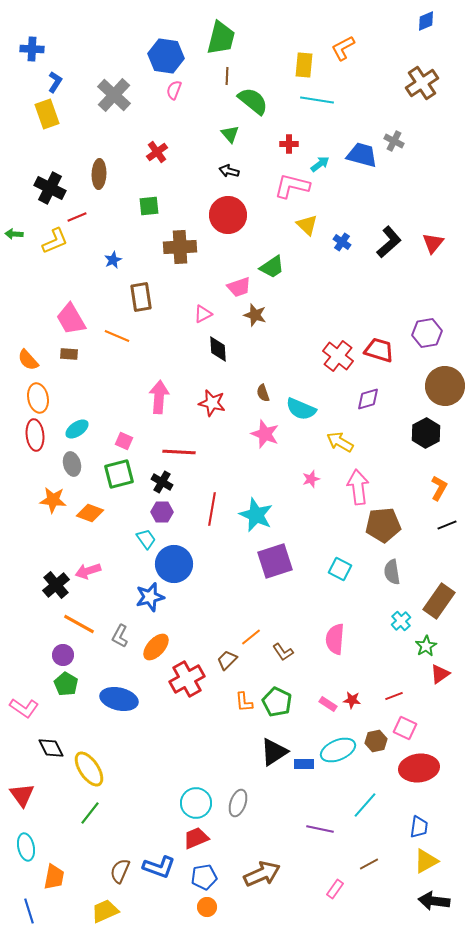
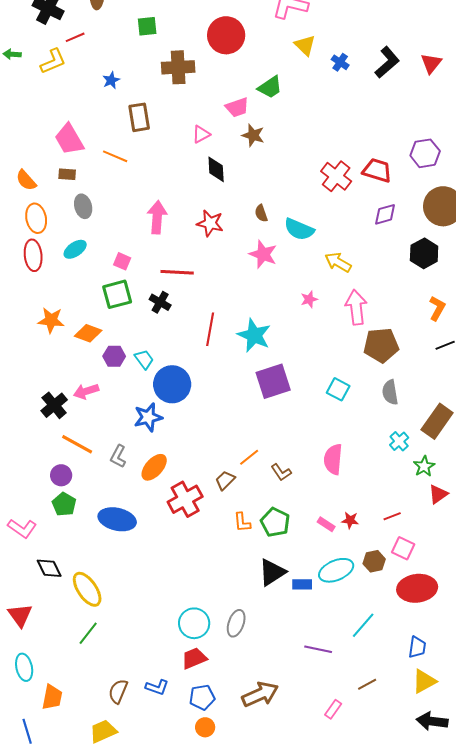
purple diamond: (368, 399) -> (385, 214), moved
gray ellipse: (72, 464) -> (83, 206), moved
purple hexagon: (162, 512) -> (114, 356), moved
blue L-shape: (159, 867) -> (157, 687), size x0.7

